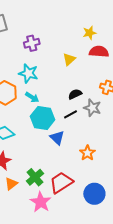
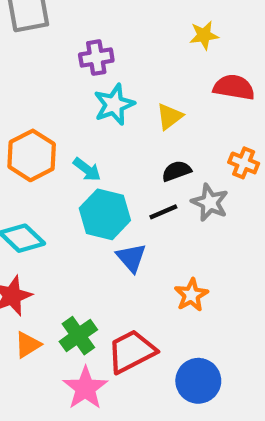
yellow star: (90, 33) -> (204, 35), moved
yellow triangle: (69, 59) -> (170, 116), moved
cyan star: (28, 73) -> (114, 105), moved, turned 30

